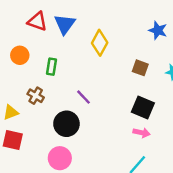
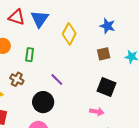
blue star: (158, 30) -> (107, 26), moved
brown square: (140, 68) -> (104, 54), turned -32
pink arrow: (142, 133) -> (97, 112), moved

